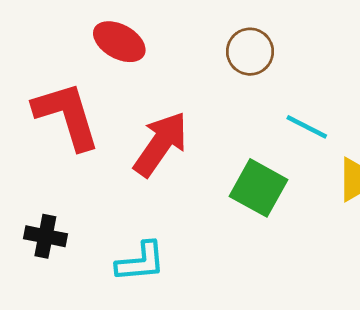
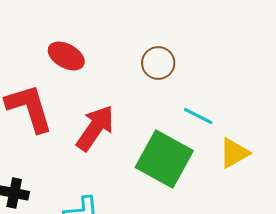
green square: (259, 188) -> (164, 159), size x1.4

